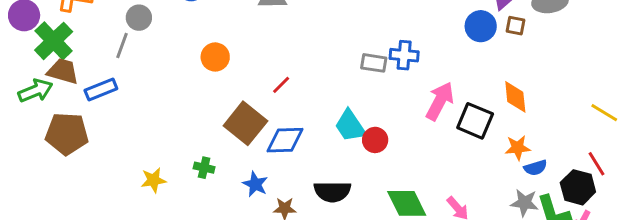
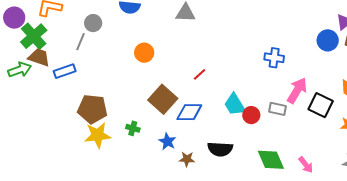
gray rectangle: (374, 63) -> (277, 109), moved
red line: (281, 85) -> (200, 74), moved
brown pentagon: (67, 134) -> (92, 109), moved
yellow star: (153, 180) -> (98, 135), size x1.5

